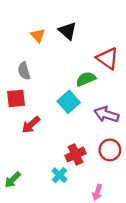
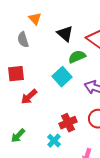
black triangle: (67, 31) -> (65, 34), moved
gray semicircle: (24, 71) -> (23, 40), moved
green arrow: (13, 180) -> (18, 136), moved

